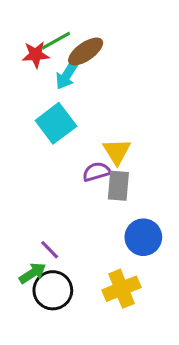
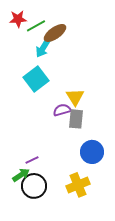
red star: (36, 55) -> (18, 19), moved
purple line: (50, 250) -> (32, 160), turned -72

